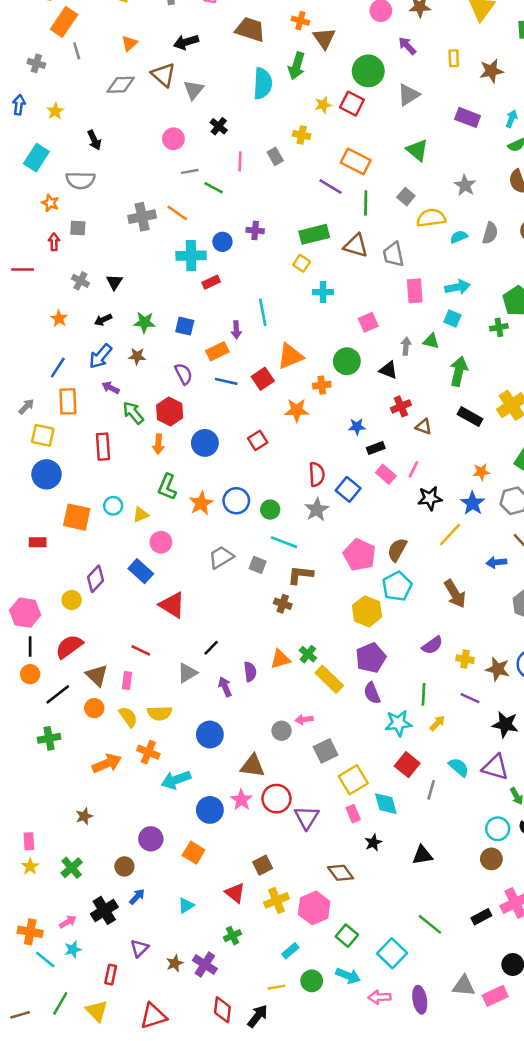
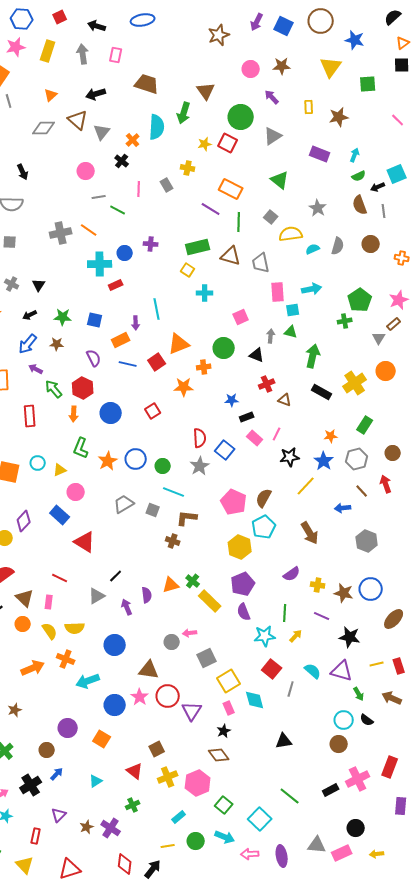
orange cross: (300, 21) -> (133, 140), moved, turned 32
cyan square: (452, 319) -> (293, 310), moved, turned -32
black star: (373, 843) -> (224, 731), moved

